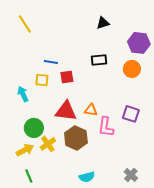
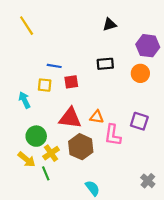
yellow arrow: (25, 150) -> (27, 159), turned 66
gray cross: (131, 175) -> (148, 181), moved
green line: (29, 176) -> (46, 173), moved
cyan semicircle: (87, 177) -> (93, 188), turned -112

